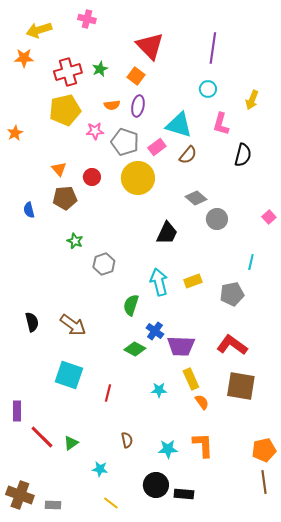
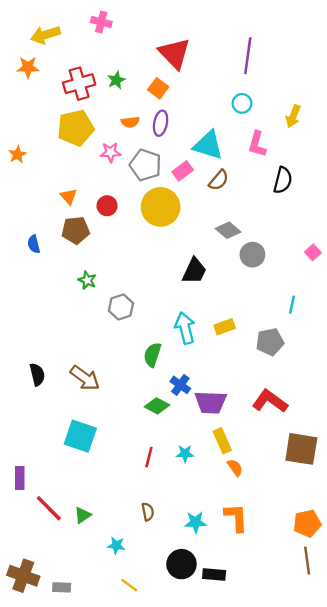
brown square: (241, 386) -> (301, 449), moved
red line: (108, 393) -> (149, 457), moved

